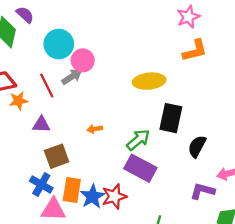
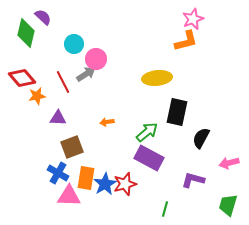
cyan circle: (59, 44) -> (74, 44), size x0.7
orange L-shape: (195, 51) -> (186, 41), moved
purple L-shape: (202, 191) -> (193, 180), moved

